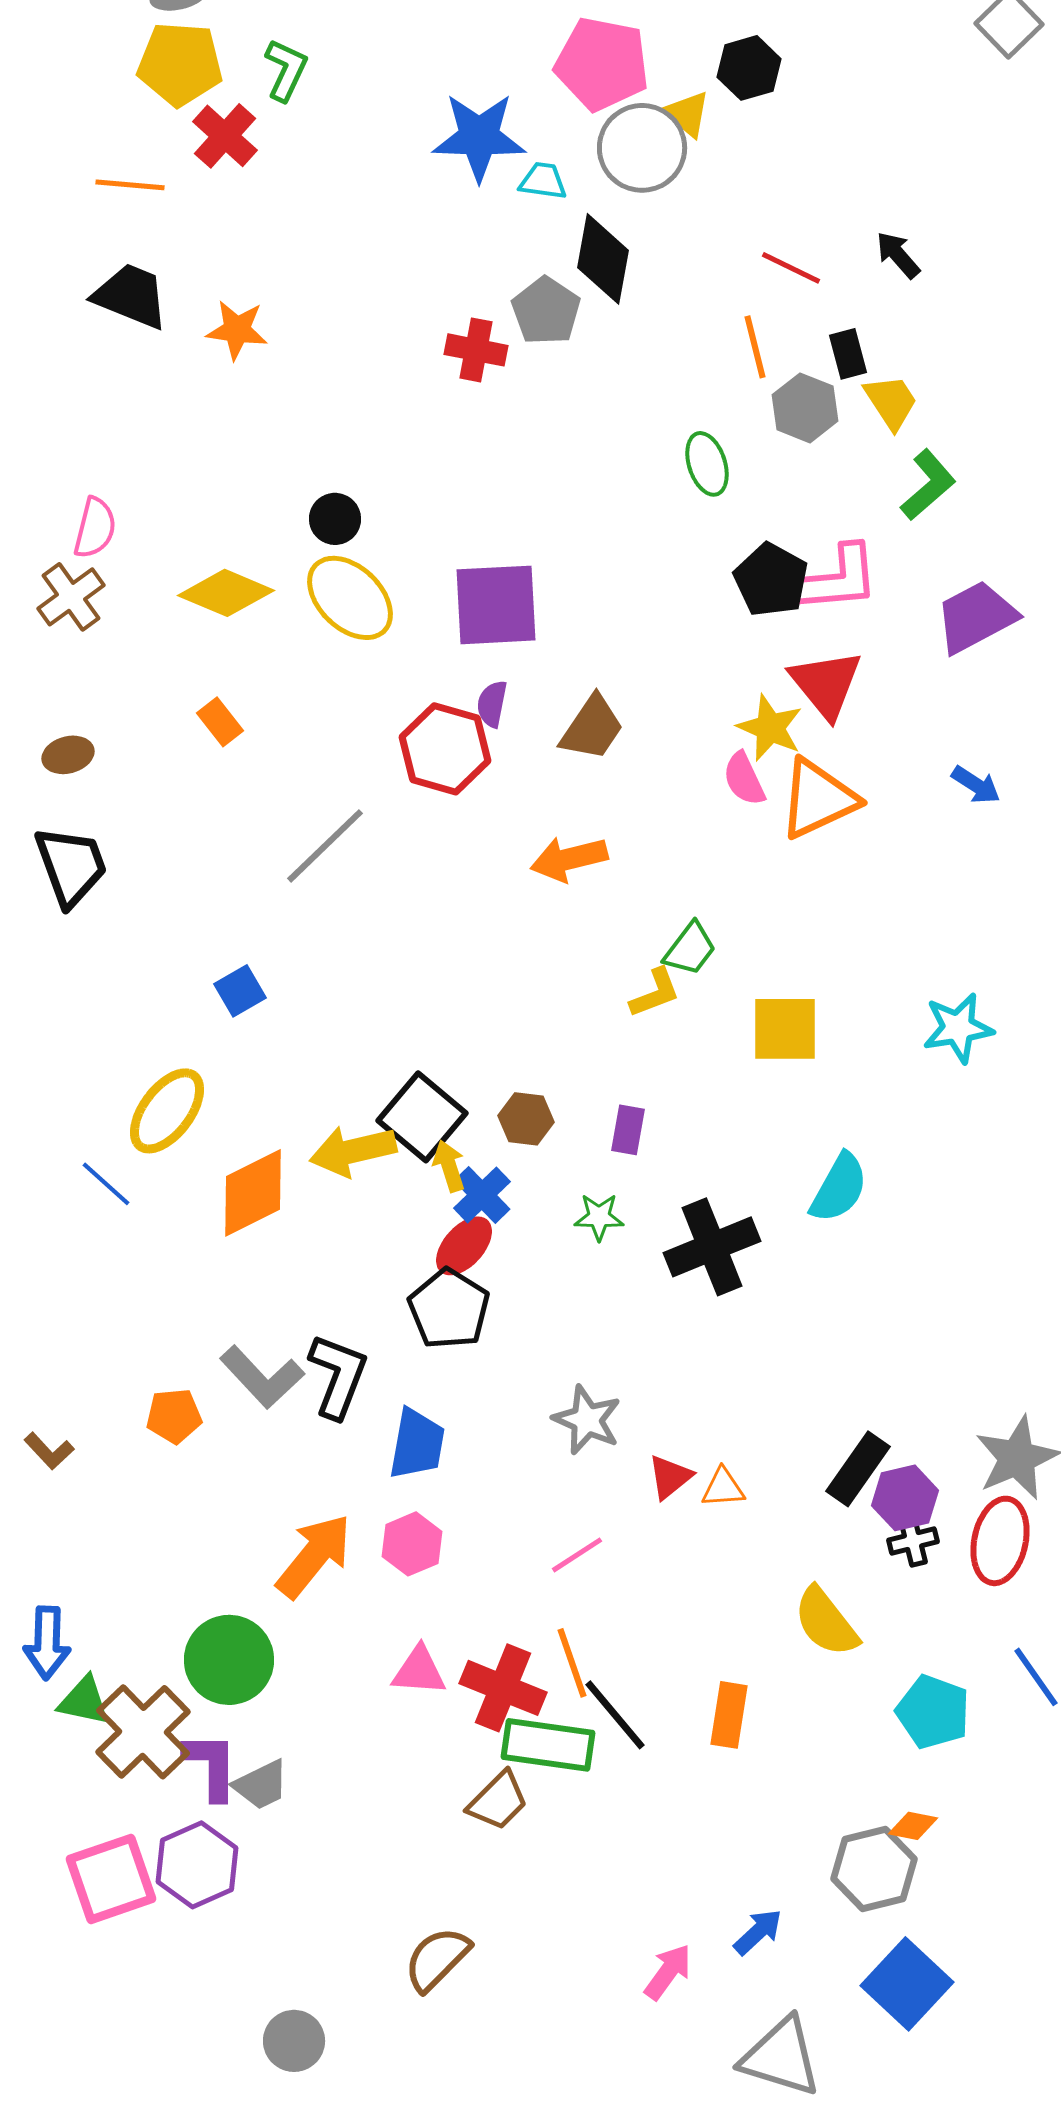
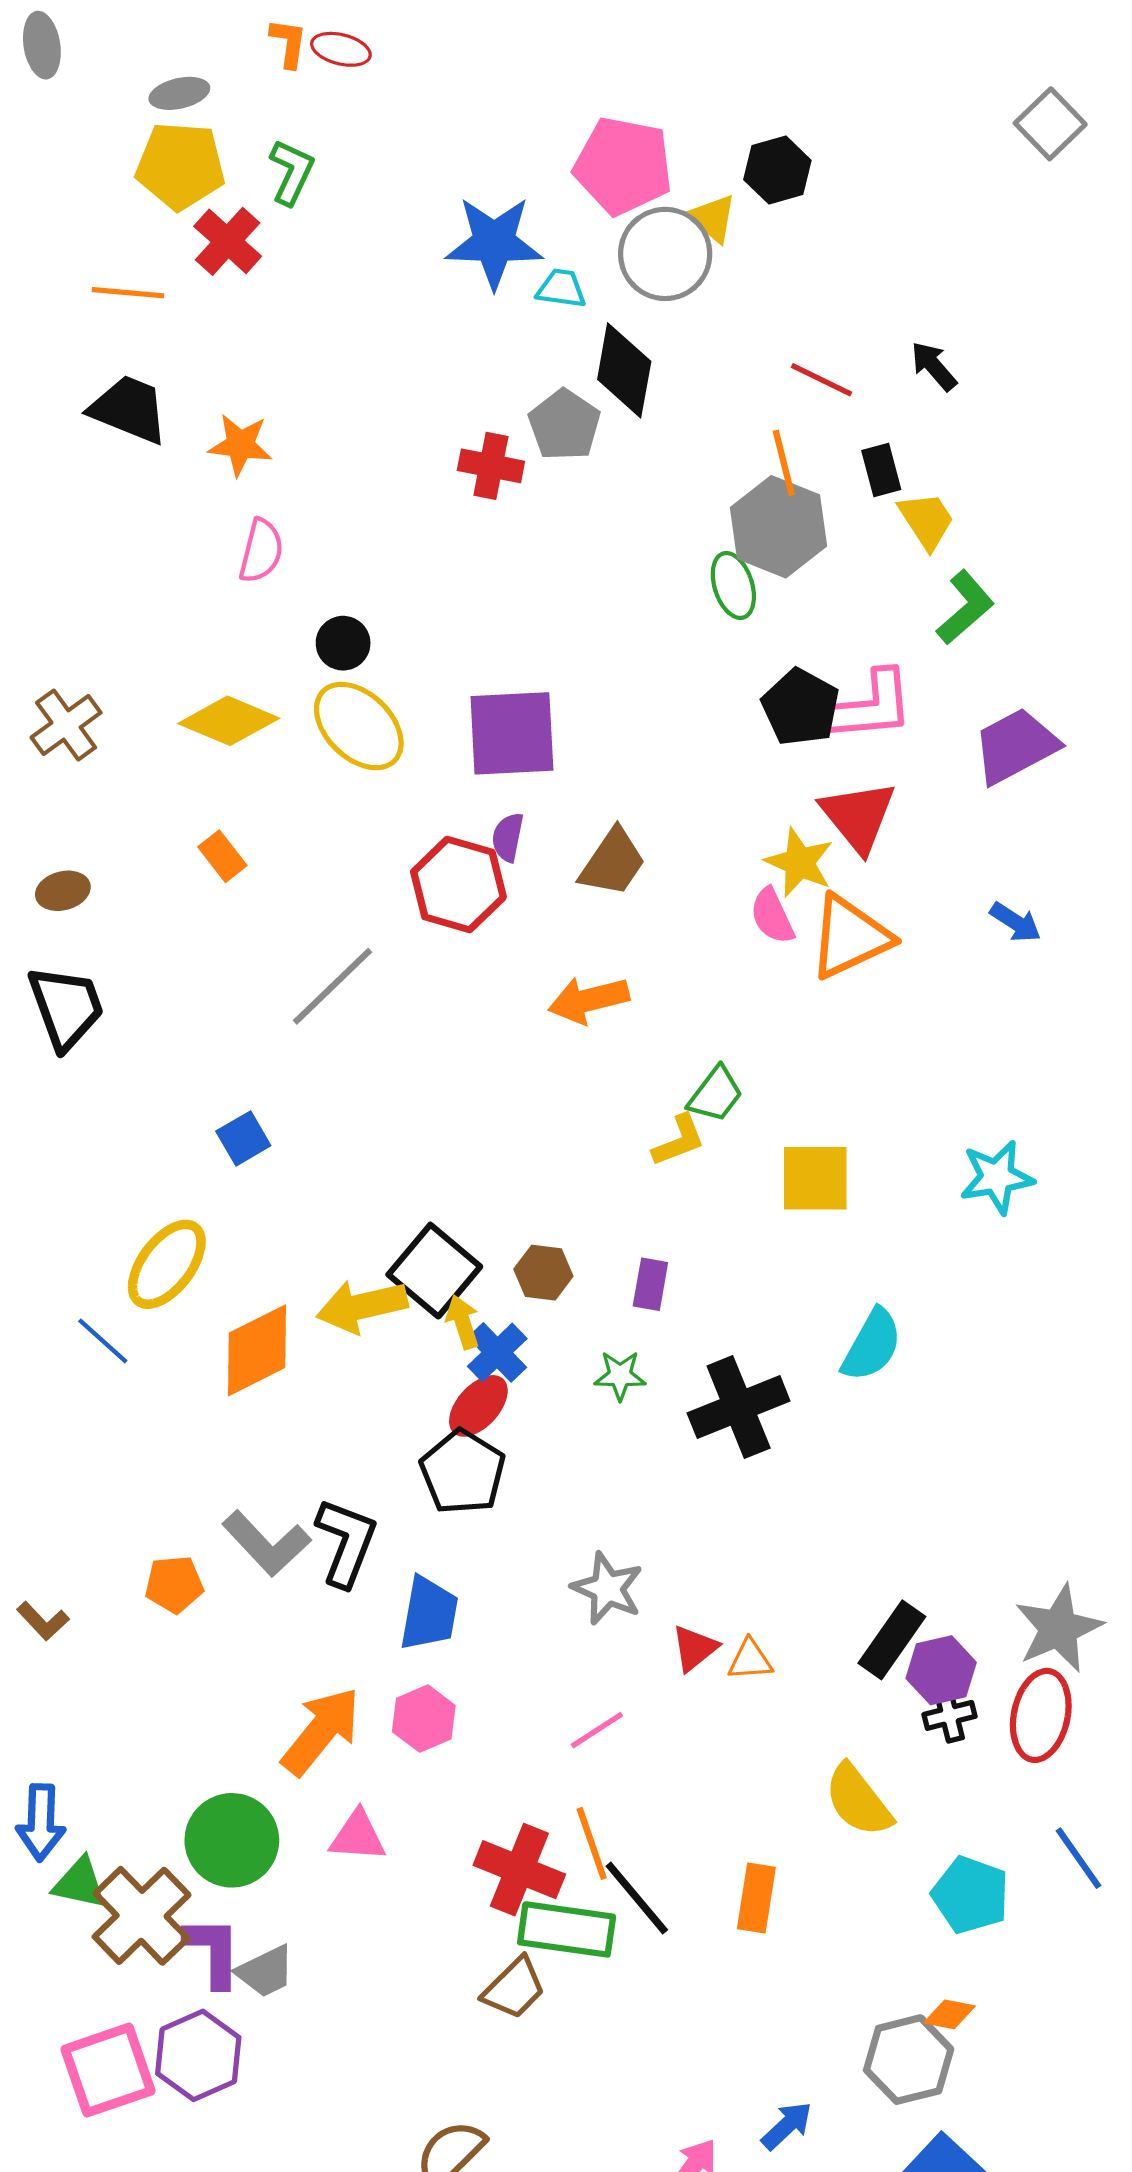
gray hexagon: (805, 408) -> (778, 527), moved, size x1.4
pink semicircle: (95, 528) -> (261, 551), moved
pink triangle: (419, 1671) -> (358, 1836), moved

